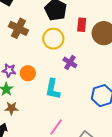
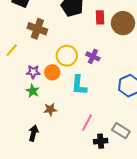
yellow circle: (53, 39) -> (67, 56), moved
brown star: (11, 108) -> (50, 109), moved

